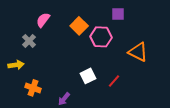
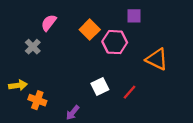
yellow arrow: (16, 65) -> (18, 85), moved

